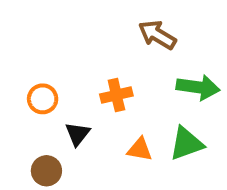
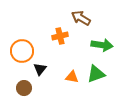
orange cross: (116, 95) -> (60, 36), moved
orange circle: (43, 99) -> (22, 51), size x1.5

